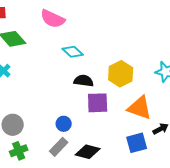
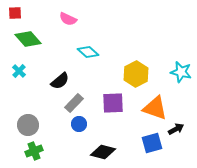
pink semicircle: (53, 19) -> (68, 19), size x0.7
black semicircle: (84, 81) -> (60, 81), moved, turned 132
gray rectangle: (59, 147) -> (74, 103), moved

